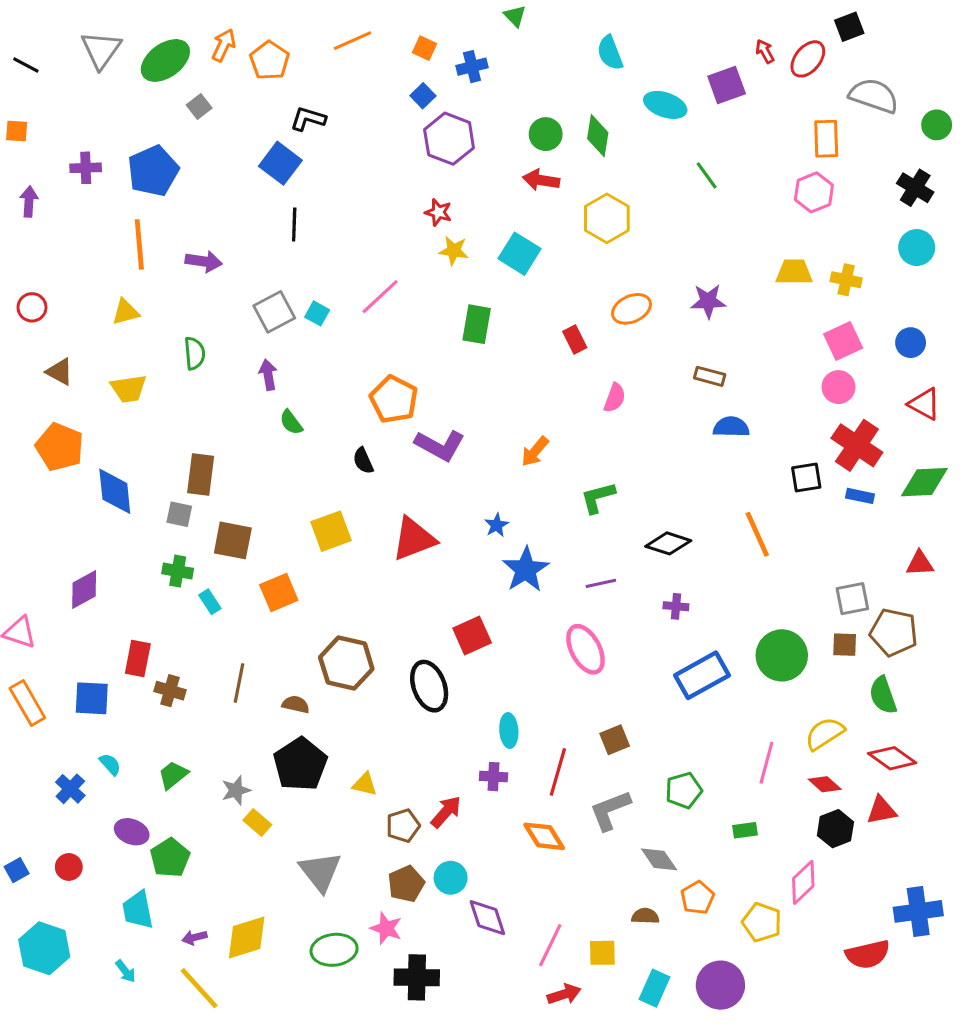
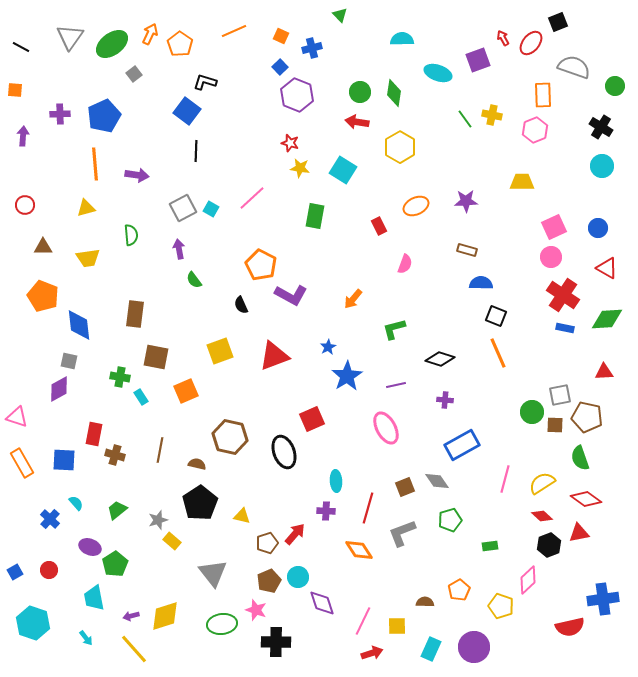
cyan semicircle: (610, 53) -> (402, 39), turned 110
yellow cross: (846, 280) -> (492, 115), moved
brown triangle: (60, 372) -> (43, 247), turned -30
black square: (806, 478) -> (496, 316), moved, turned 30
gray square: (179, 514) -> (69, 361), moved
green circle: (782, 655) -> (532, 412), moved, size x0.7
pink line: (766, 763) -> (505, 479), moved
gray diamond: (659, 859) -> (437, 481), moved

